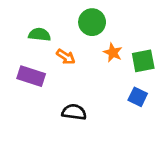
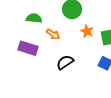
black semicircle: (74, 112) -> (65, 62), moved, turned -42

